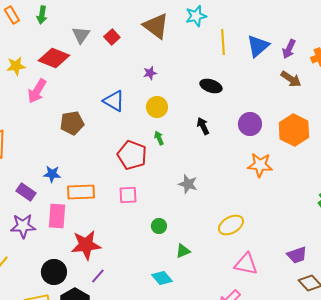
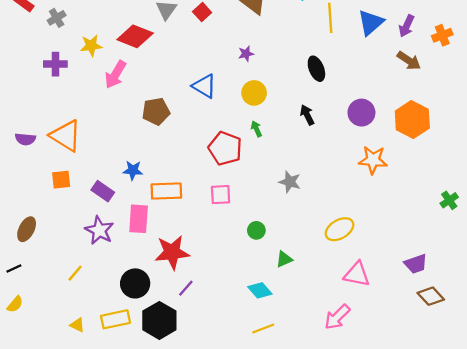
black ellipse: (211, 86) -> (316, 69), turned 50
purple star: (23, 226) -> (99, 230), turned 30

